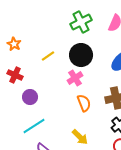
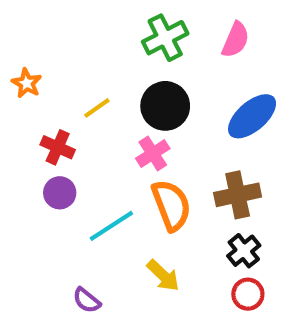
red cross: (15, 75) -> (58, 147), moved
orange semicircle: (84, 103) -> (171, 205), size x1.4
cyan line: (34, 126) -> (111, 226), moved

